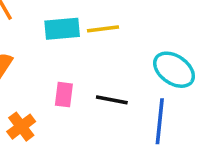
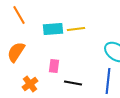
black line: (112, 100) -> (73, 83), moved

